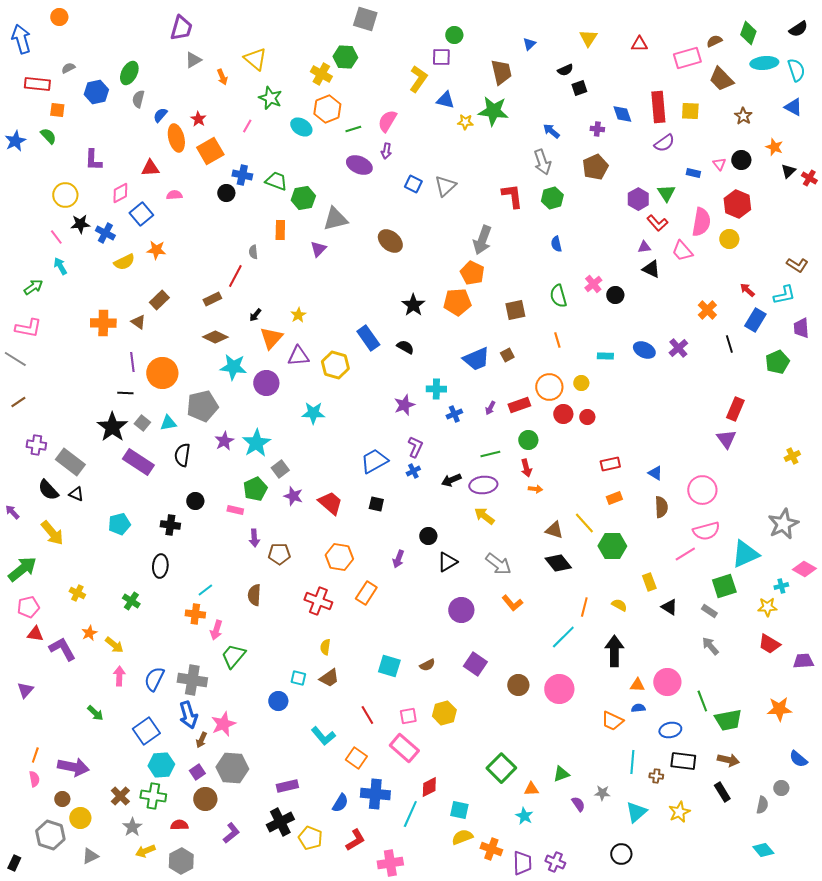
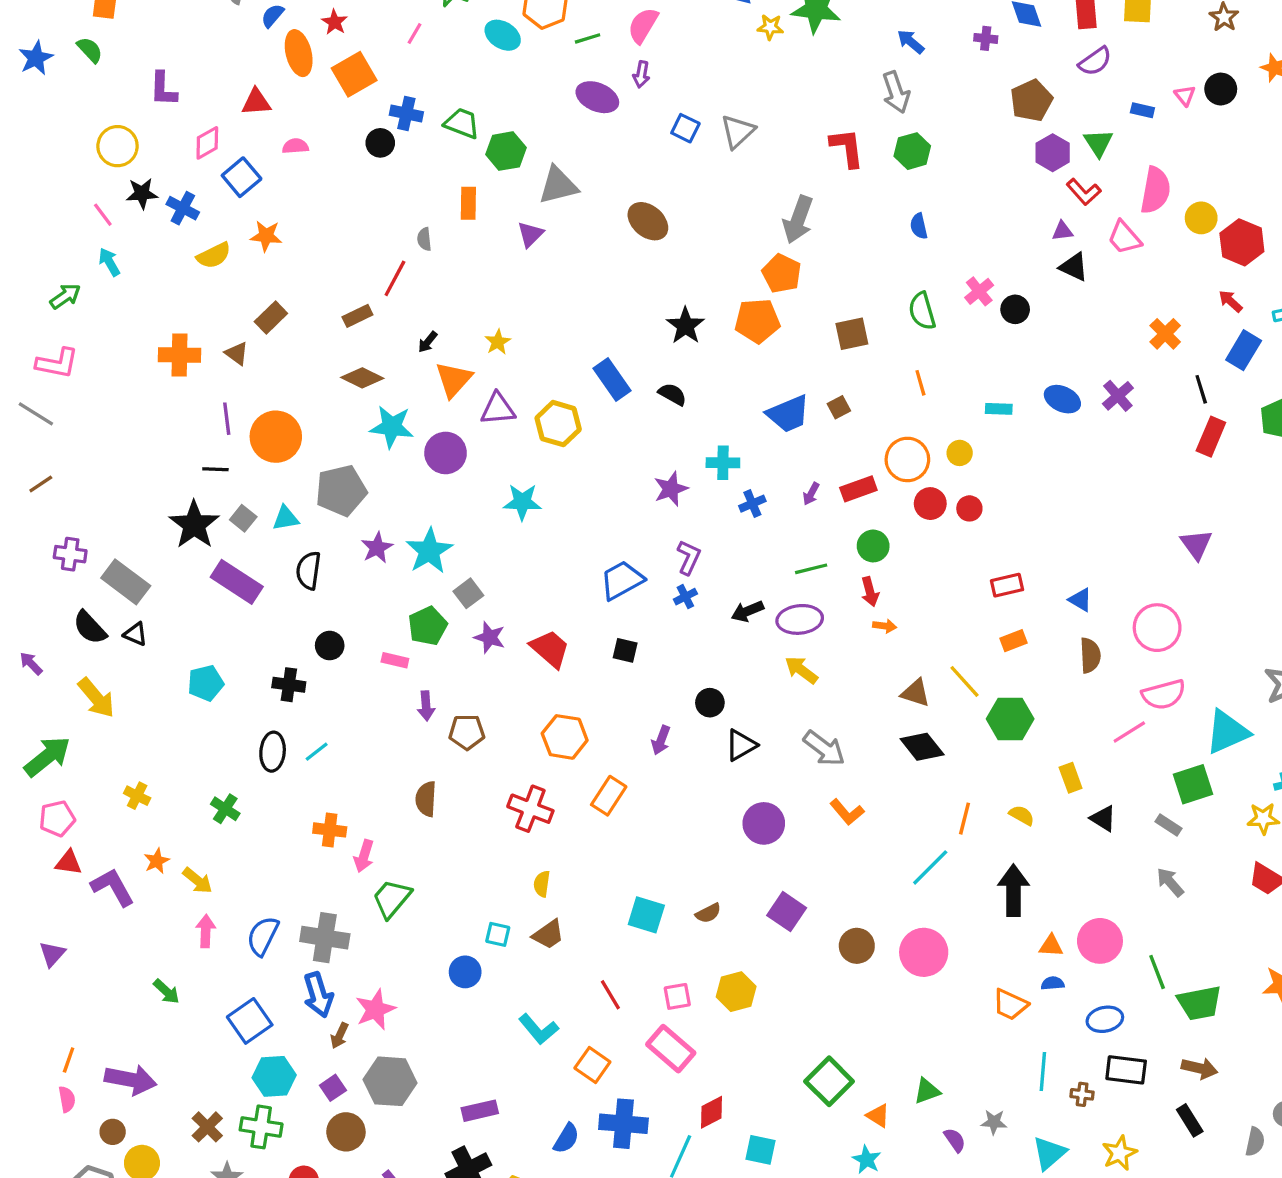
brown pentagon: (595, 167) -> (1031, 100), moved
red hexagon: (737, 204) -> (1242, 242), moved
red rectangle: (735, 409) -> (1211, 437), moved
cyan line: (205, 590) -> (317, 752), moved
orange triangle: (531, 789) -> (878, 1116), turned 35

